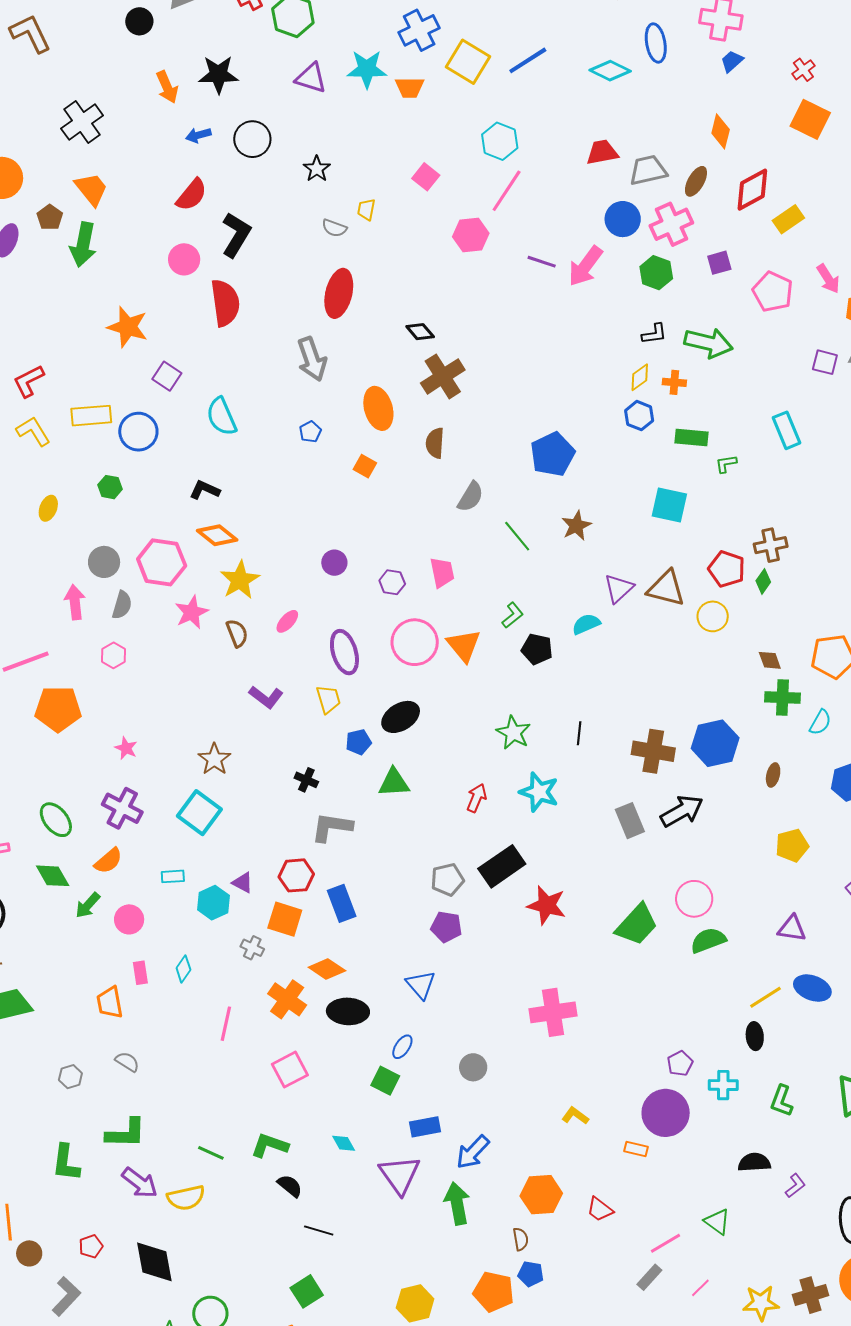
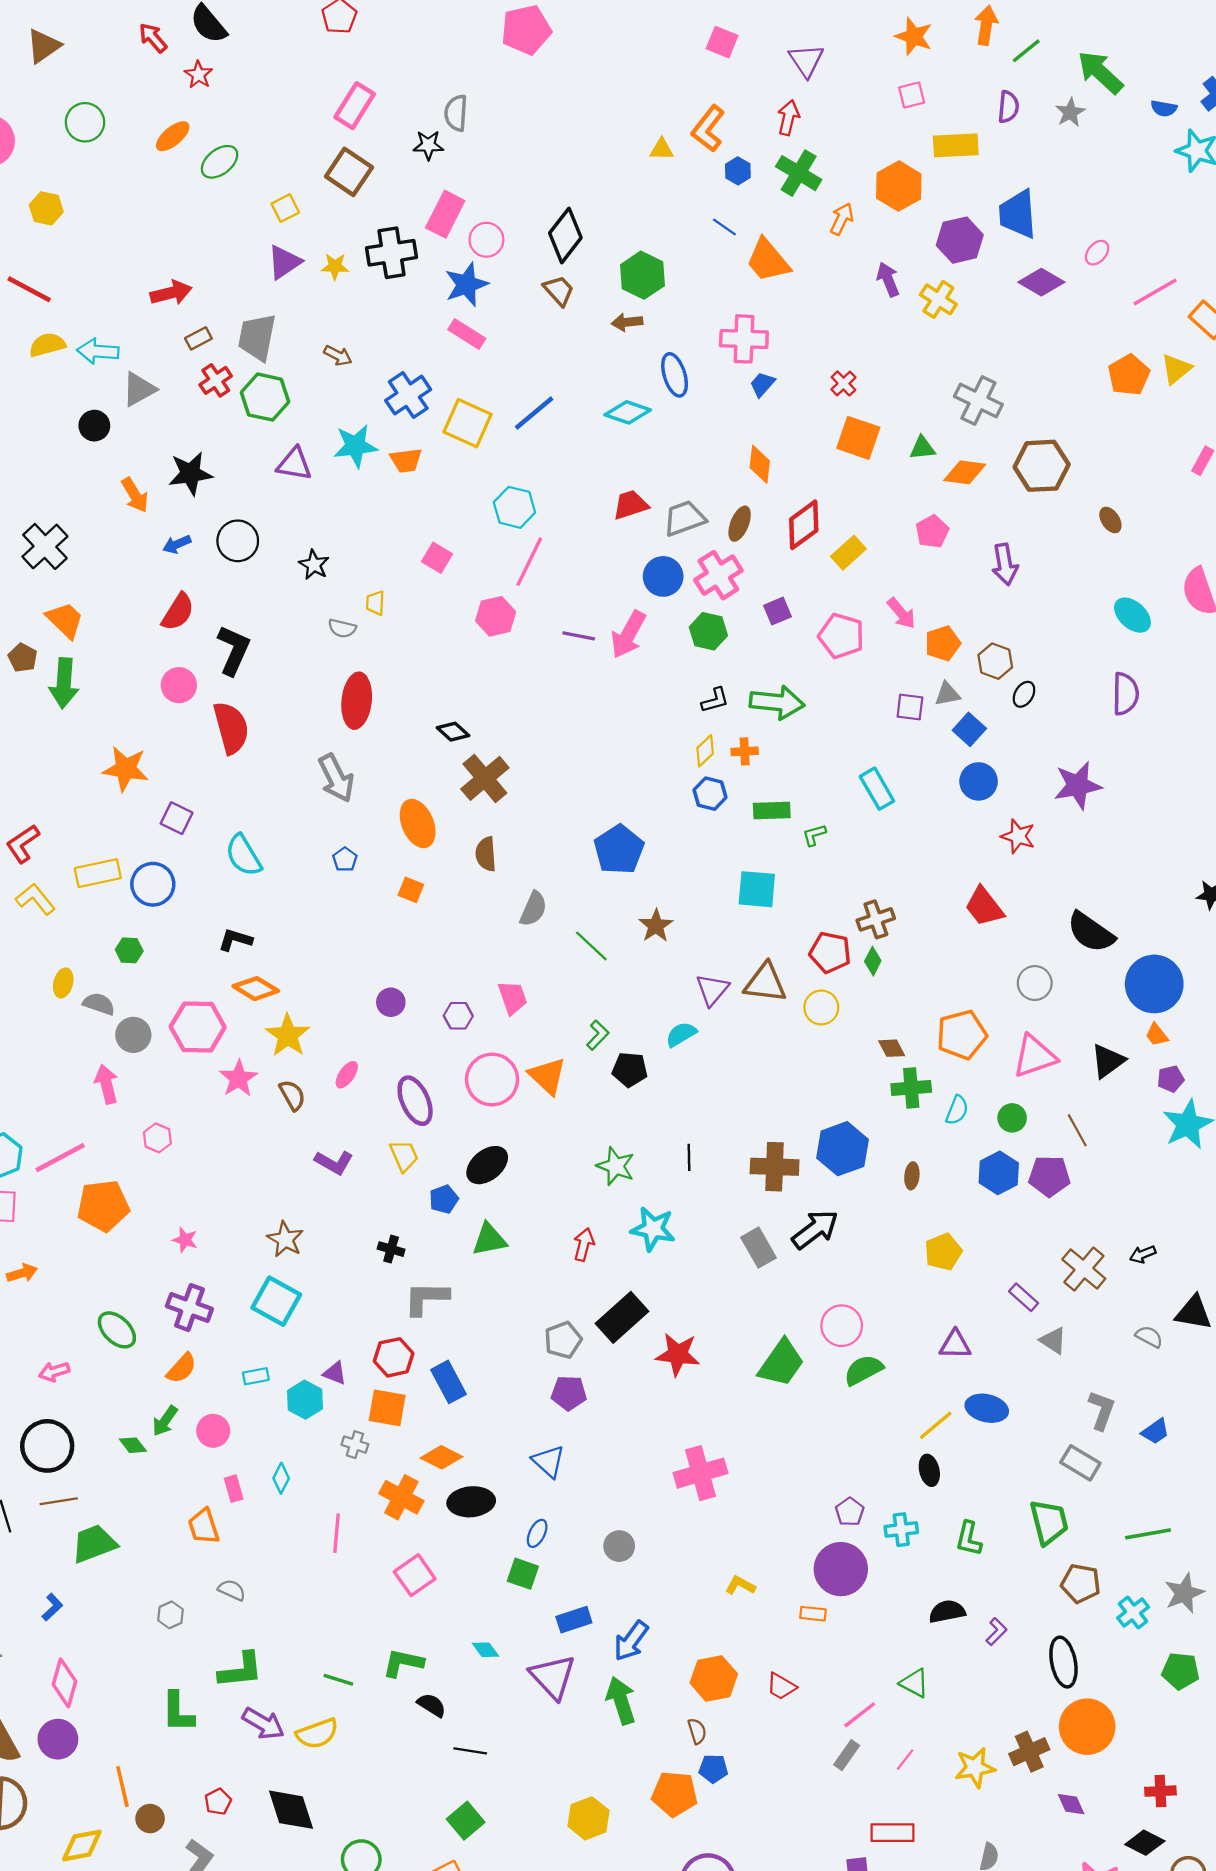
gray semicircle: (122, 605) -> (99, 1004), moved, turned -80
green diamond: (53, 876) -> (133, 1445), moved, size x0.7

